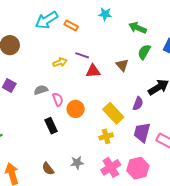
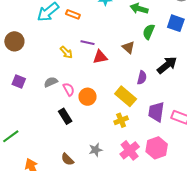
yellow arrow: (60, 62) -> (66, 52), turned 72
purple semicircle: (138, 104) -> (142, 78), moved

